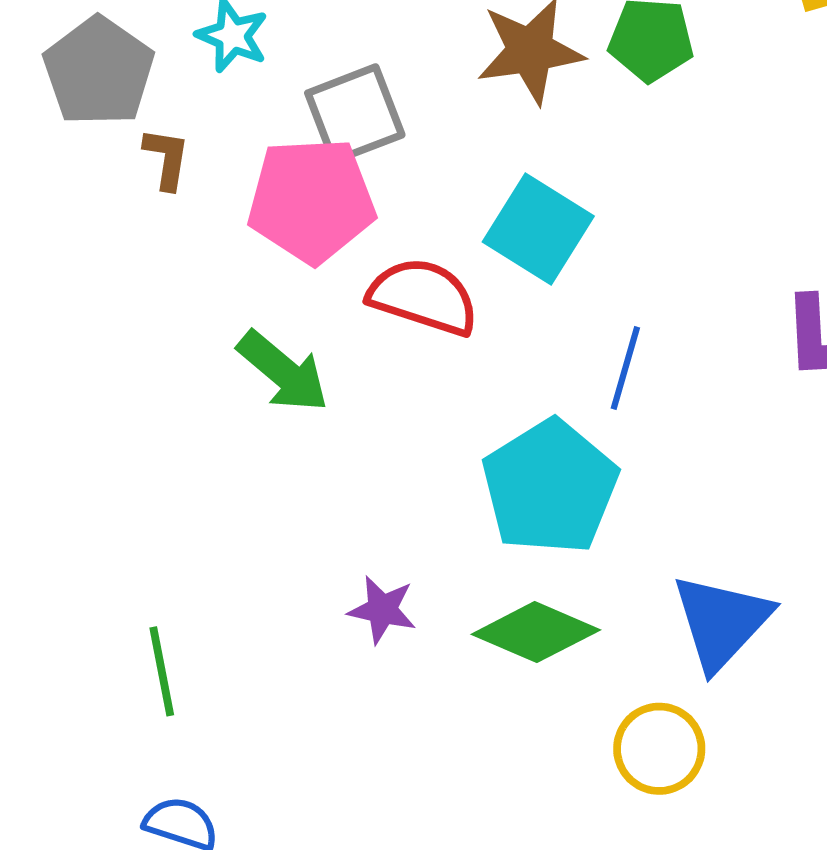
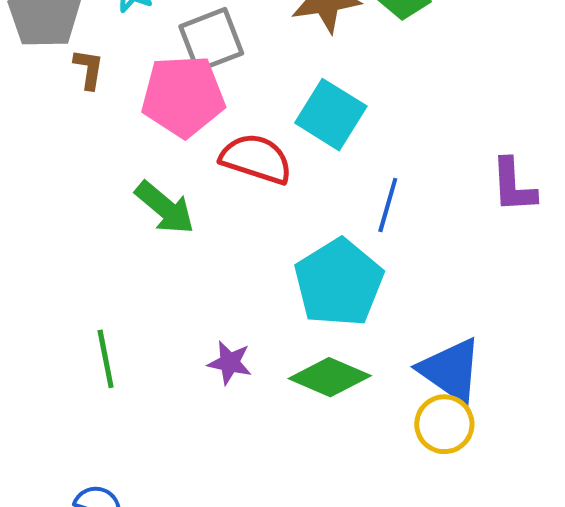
blue triangle: (722, 622) -> (451, 370), turned -38
green line: (162, 671) -> (106, 359), moved
yellow circle: (659, 749) -> (444, 424), moved

